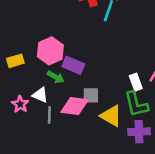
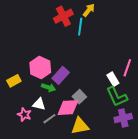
purple rectangle: (73, 65) -> (61, 75), turned -60
gray square: (91, 95) -> (79, 97), turned -32
gray line: (49, 115) -> (49, 119), turned 64
yellow triangle: (111, 116) -> (80, 126), moved, turned -30

